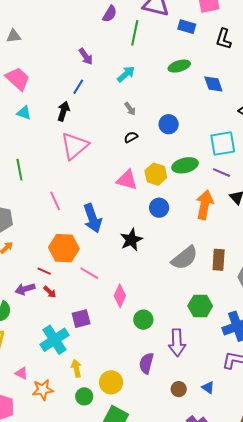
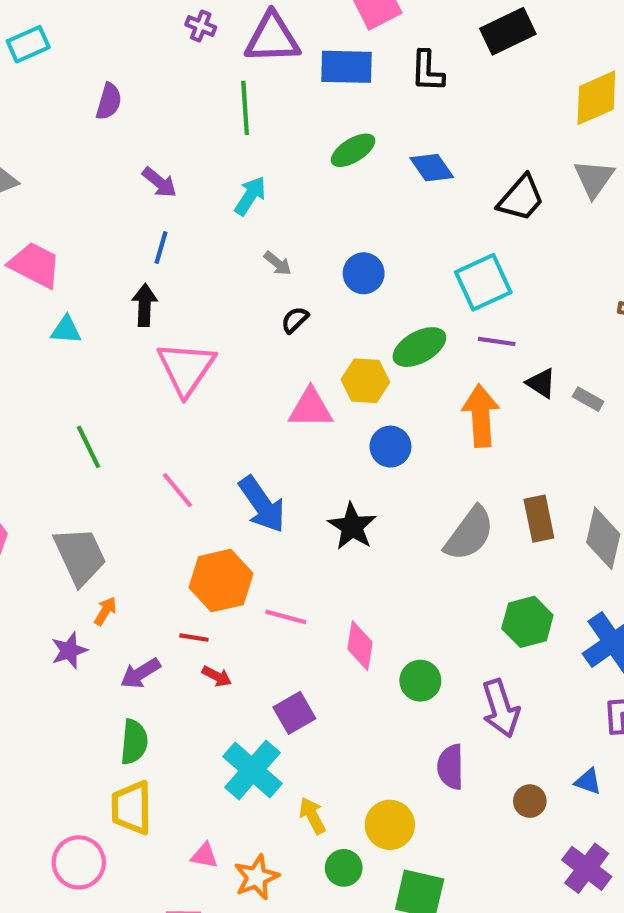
purple semicircle: (110, 14) -> (109, 101), moved
blue rectangle: (187, 27) -> (346, 67), size x1.4
purple arrow: (25, 289) -> (140, 673), moved

